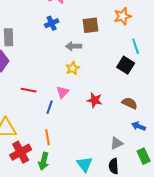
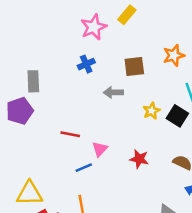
yellow star: (73, 68) -> (152, 111), moved
red line: (29, 90) -> (70, 134), moved
blue line: (50, 107) -> (84, 168), turned 48

